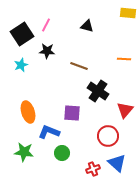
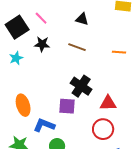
pink line: (46, 25) -> (41, 18), turned -72
brown line: (79, 66) -> (77, 47), moved
black cross: (98, 91) -> (81, 86), moved
red triangle: (125, 110) -> (108, 103), moved, turned 48

